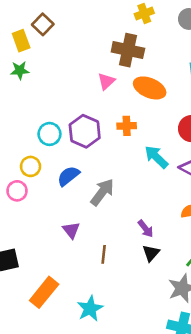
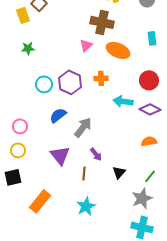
green star: (20, 70) -> (28, 48), moved
cyan arrow: (156, 157) -> (123, 101), turned -36
yellow circle: (31, 166) -> (18, 150), moved
purple arrow: (146, 229) -> (96, 154), moved
purple triangle: (71, 230) -> (60, 155), size x1.5
cyan star: (90, 309) -> (86, 206), moved

